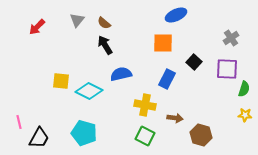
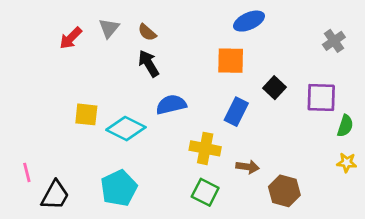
red arrow: (37, 27) -> (71, 38), moved
gray cross: (231, 38) -> (334, 41), moved
cyan pentagon: (84, 133) -> (119, 188), turned 30

